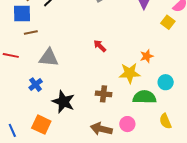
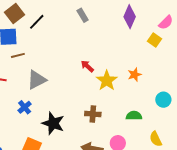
gray triangle: (49, 58) -> (37, 80), turned -30
yellow star: (130, 73) -> (107, 81), moved, turned -30
cyan circle: (166, 82) -> (163, 100), moved
green semicircle: (144, 97) -> (134, 116), size x0.7

